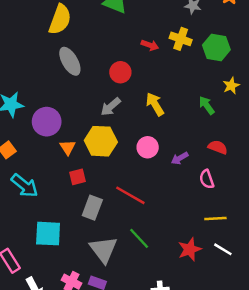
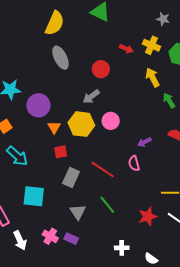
yellow arrow: (155, 104) -> (152, 77), moved
pink circle: (148, 147) -> (111, 121), moved
pink semicircle: (207, 179) -> (134, 163), moved
gray triangle: (103, 250) -> (78, 212), size x0.7

